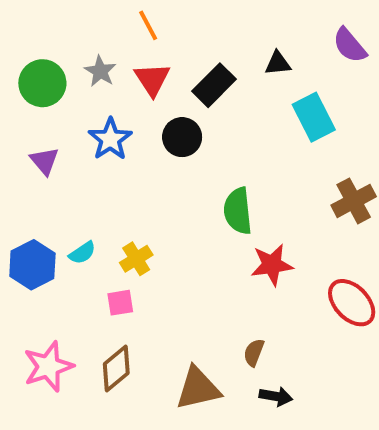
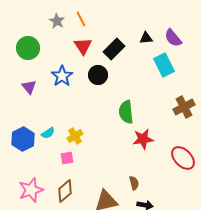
purple semicircle: (350, 45) -> (173, 38), moved
gray star: (100, 71) -> (57, 21), moved
brown semicircle: (254, 353) -> (134, 183), turned 144

